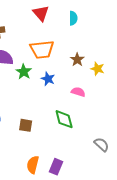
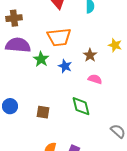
brown star: (77, 60) -> (90, 55), moved
yellow star: (97, 69) -> (115, 45), moved

